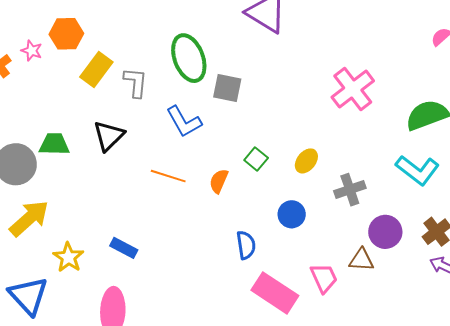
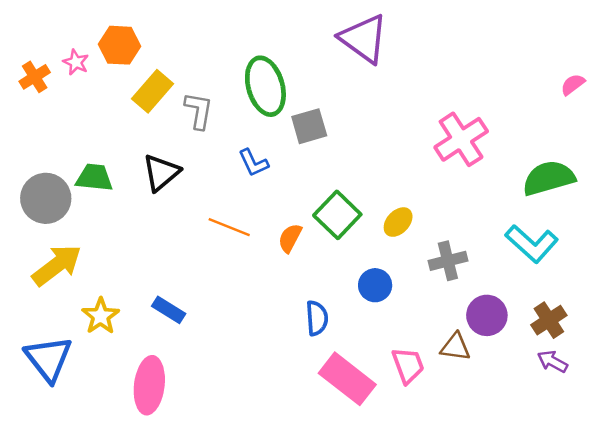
gray square: (227, 88) -> (309, 126), turned -32
blue L-shape: (184, 122) -> (253, 163), size x0.7
green square: (256, 159) -> (337, 215), size x1.6

